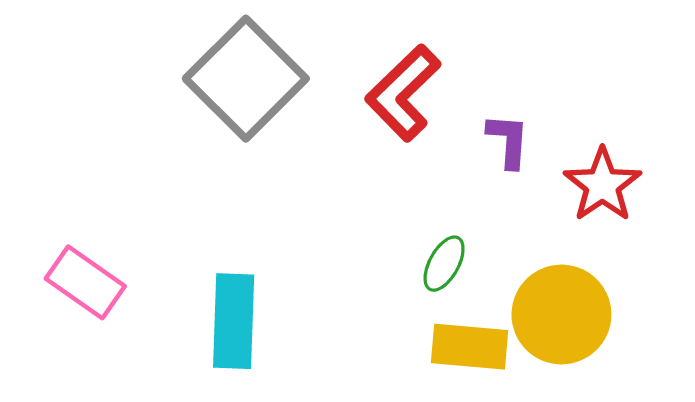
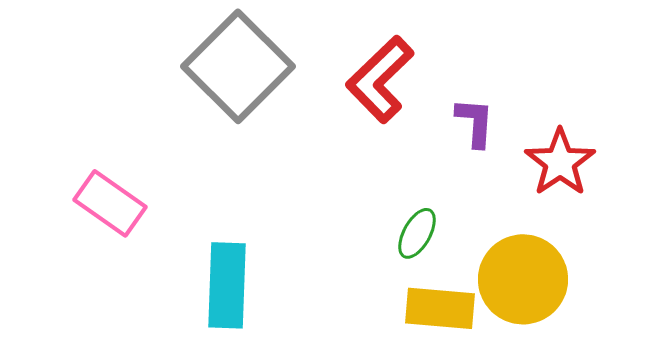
pink rectangle: (85, 282) -> (110, 203), moved

